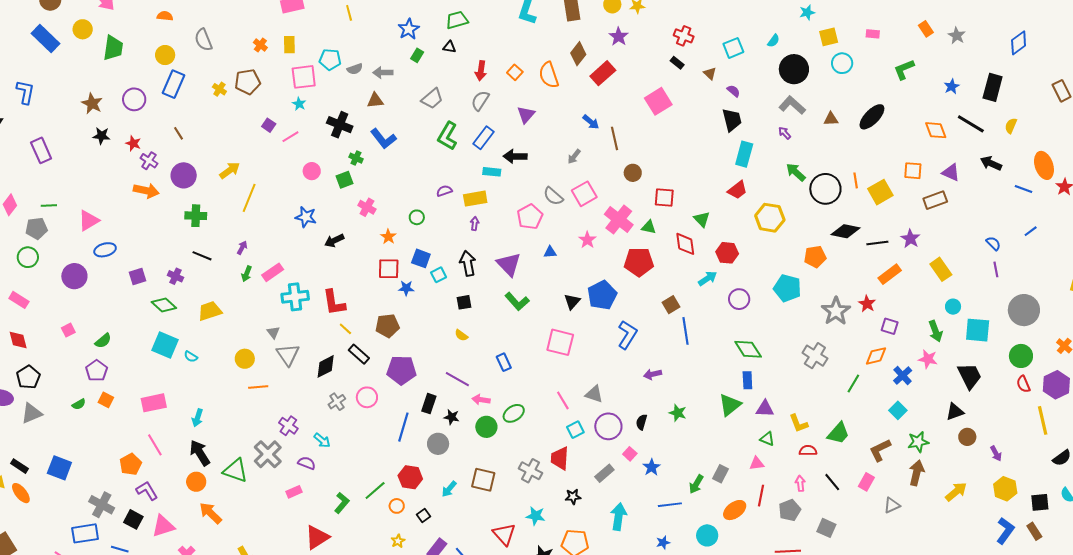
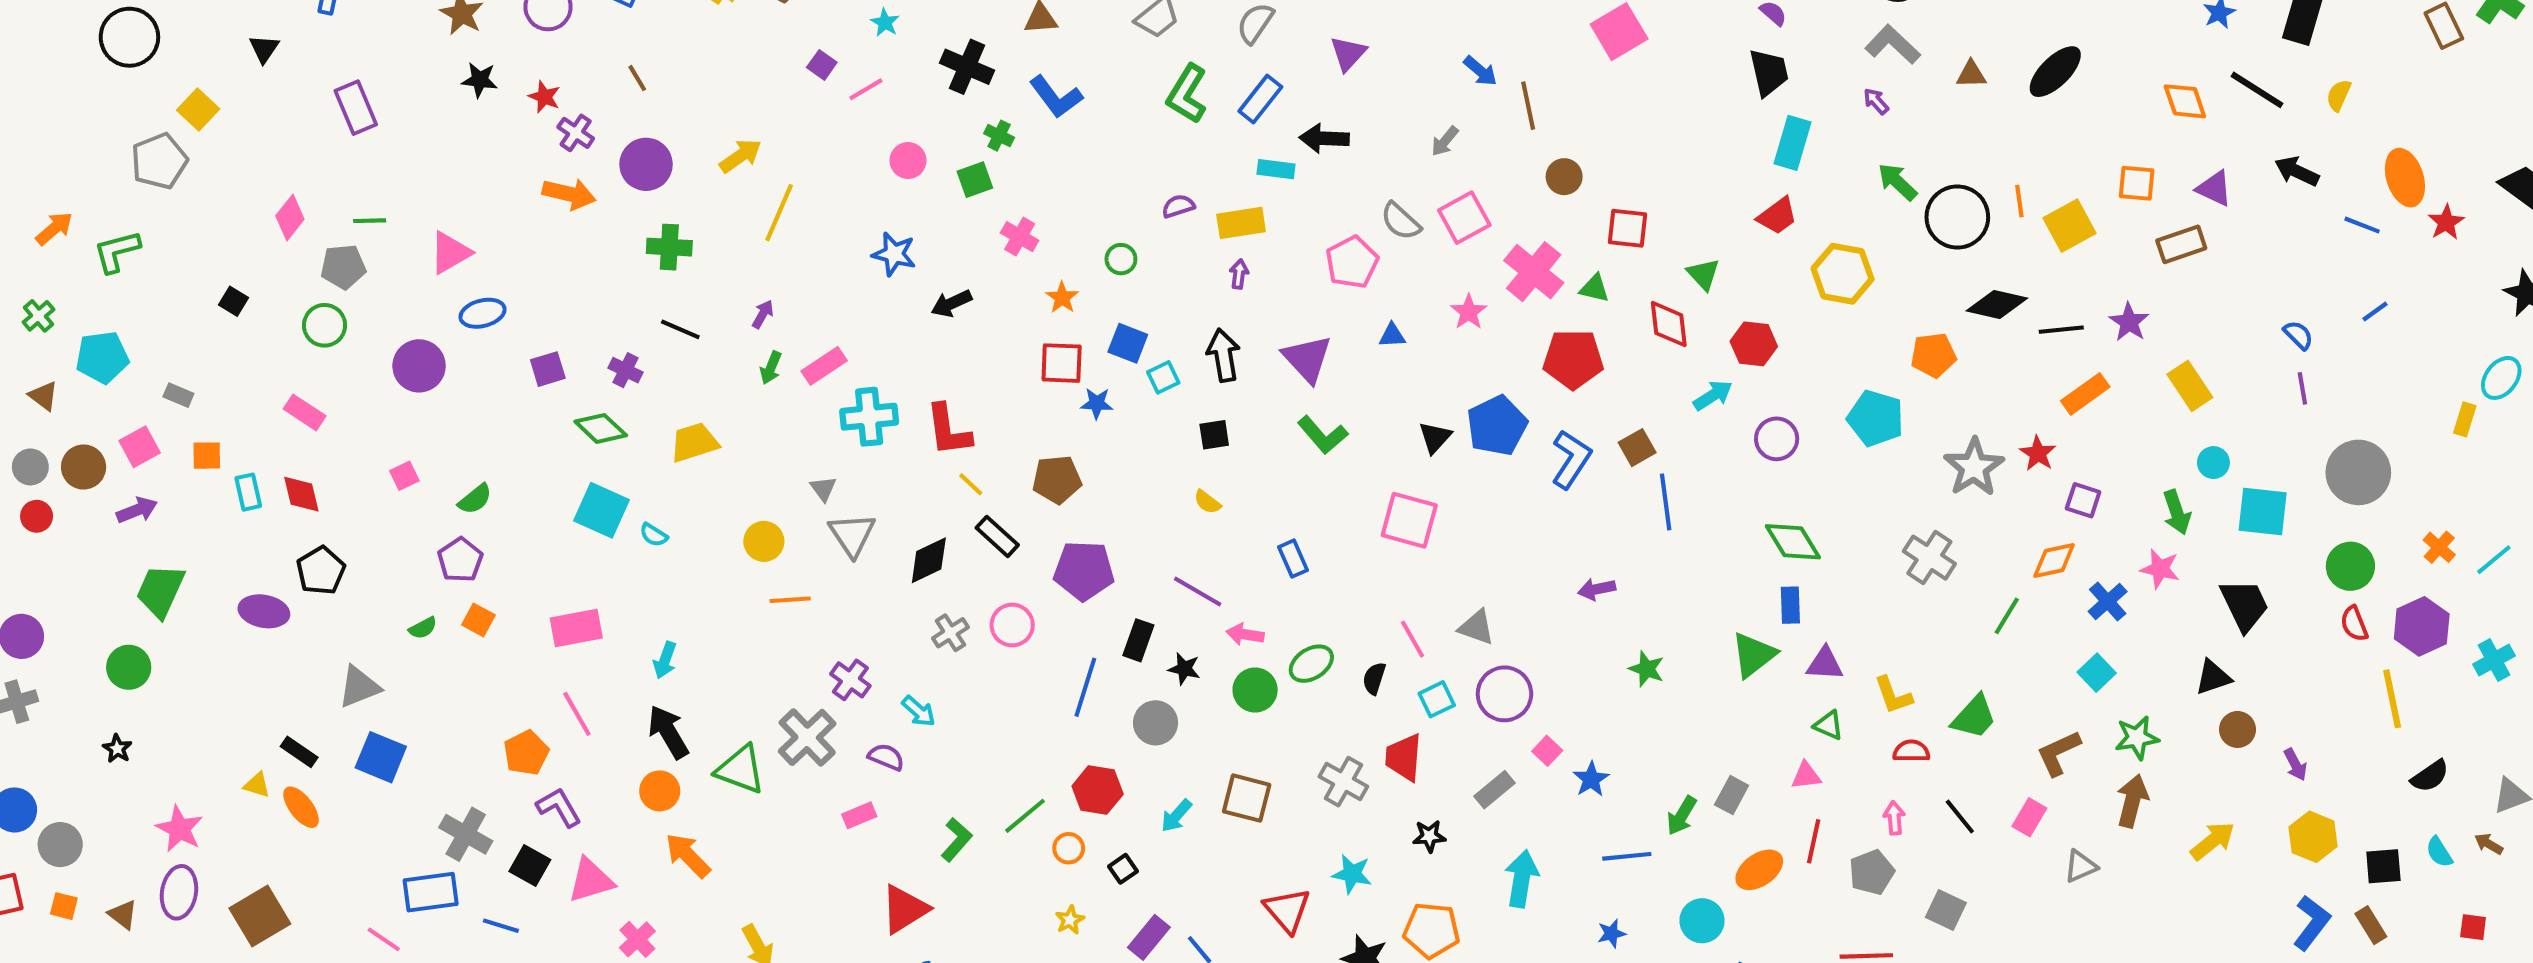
blue L-shape: (627, 335) -> (1571, 459), moved
gray triangle: (32, 413) -> (359, 687), moved
black semicircle: (642, 422) -> (1374, 678), moved

